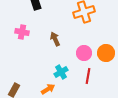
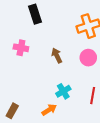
pink circle: (84, 53) -> (88, 58), moved

